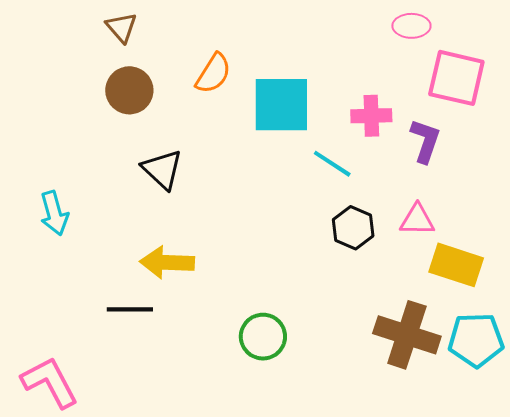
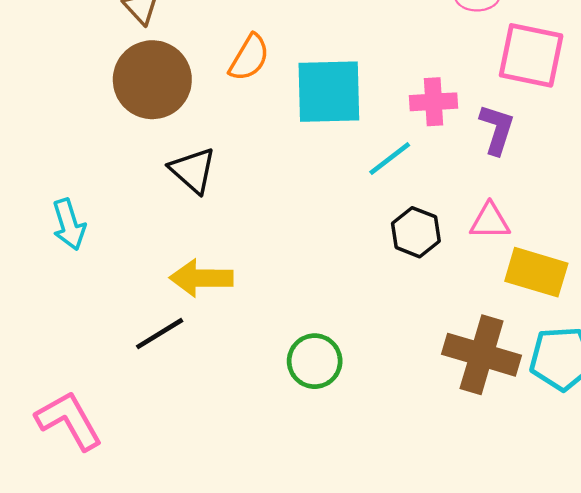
brown circle: (129, 90) -> (152, 80), size x1.4
cyan line: (332, 164) -> (390, 159), turned -69
black line: (130, 309) -> (160, 334), turned -30

